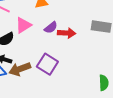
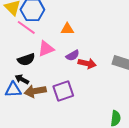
purple square: (47, 64) -> (63, 91), turned 30

